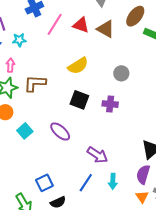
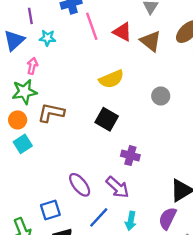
pink line: (55, 24) -> (92, 26), turned -60
brown L-shape: (35, 83) -> (51, 113), moved
purple cross: (110, 104) -> (130, 156), moved
cyan square: (25, 131) -> (23, 144), moved
purple ellipse: (60, 131) -> (80, 185), moved

